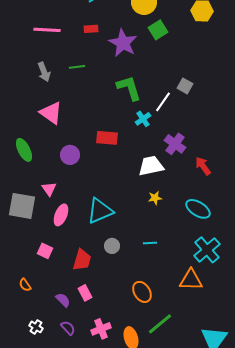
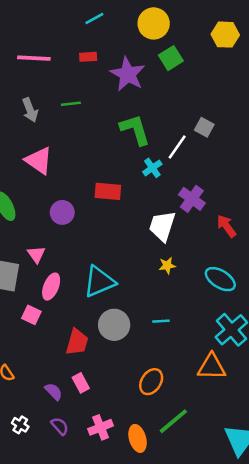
white trapezoid: (151, 166) -> (162, 226), turned -60
gray circle: (112, 246) -> (114, 325), size x1.6
pink square: (45, 251) -> (31, 315), moved
orange ellipse: (142, 292) -> (151, 382), turned 65

